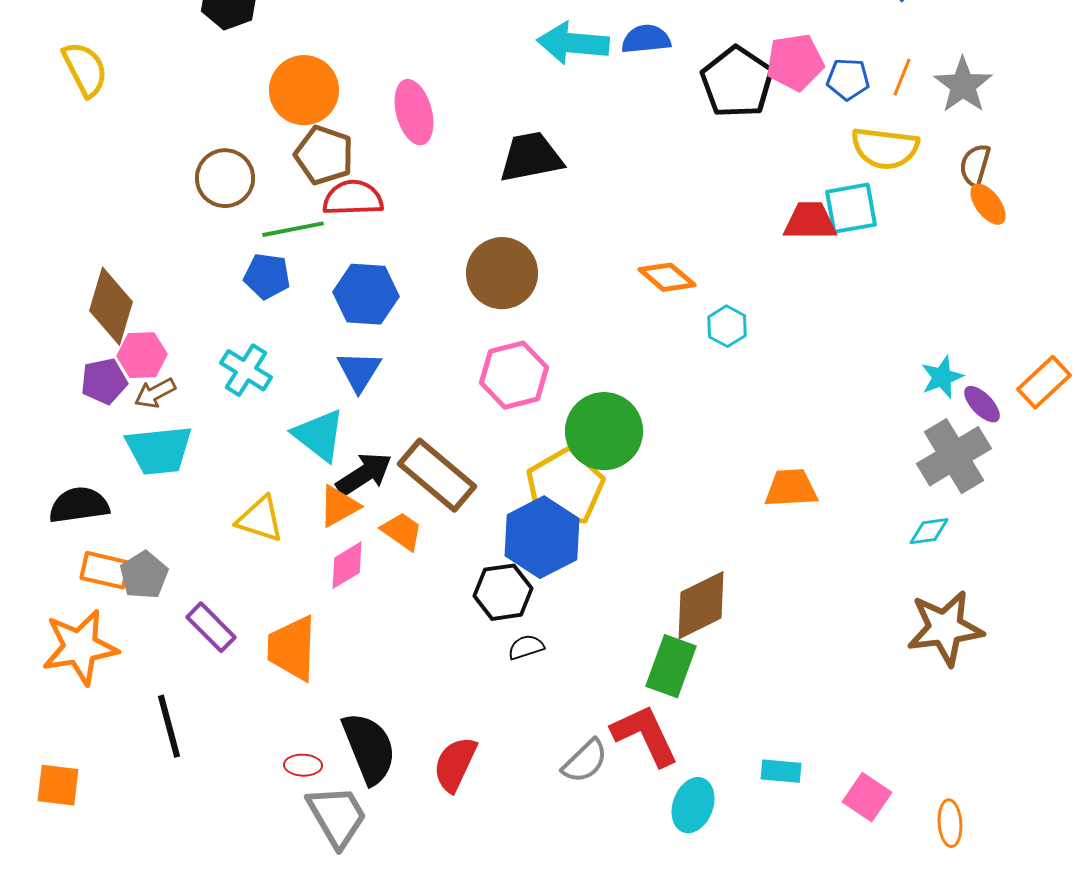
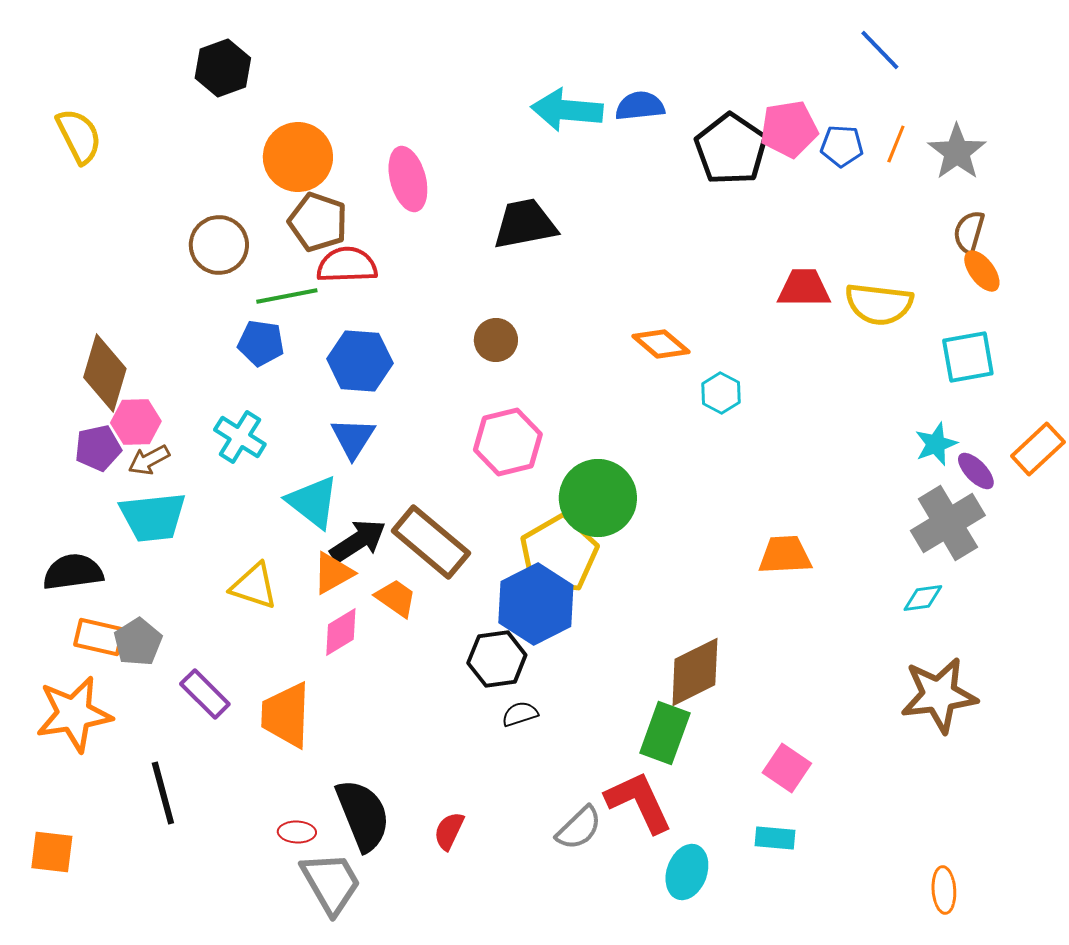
yellow semicircle: (885, 148) -> (879, 304), moved
cyan square: (851, 208) -> (968, 357), moved
brown circle: (502, 273) -> (496, 340), size x0.6
red semicircle: (455, 764) -> (449, 831), size x0.7
pink square: (867, 797) -> (787, 768), moved

